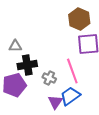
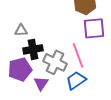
gray cross: (49, 78) -> (55, 62), size x1.6
purple triangle: (55, 102) -> (41, 83), moved

